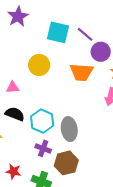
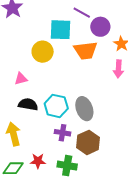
cyan square: (58, 32) -> (60, 30), moved

